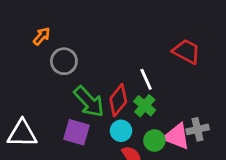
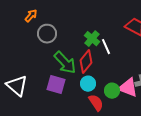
green cross: (145, 106) -> (92, 39), moved
white triangle: (22, 134) -> (17, 86), turned 40

